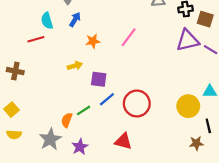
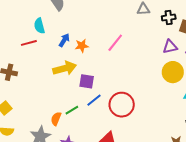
blue arrow: (75, 19) -> (64, 40), moved
purple triangle: (188, 40) -> (170, 47), size x0.7
yellow arrow: (75, 66) -> (65, 68), size x1.6
yellow circle: (188, 106) -> (173, 72), moved

